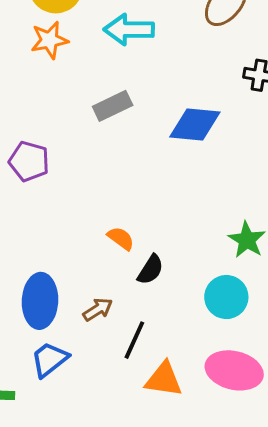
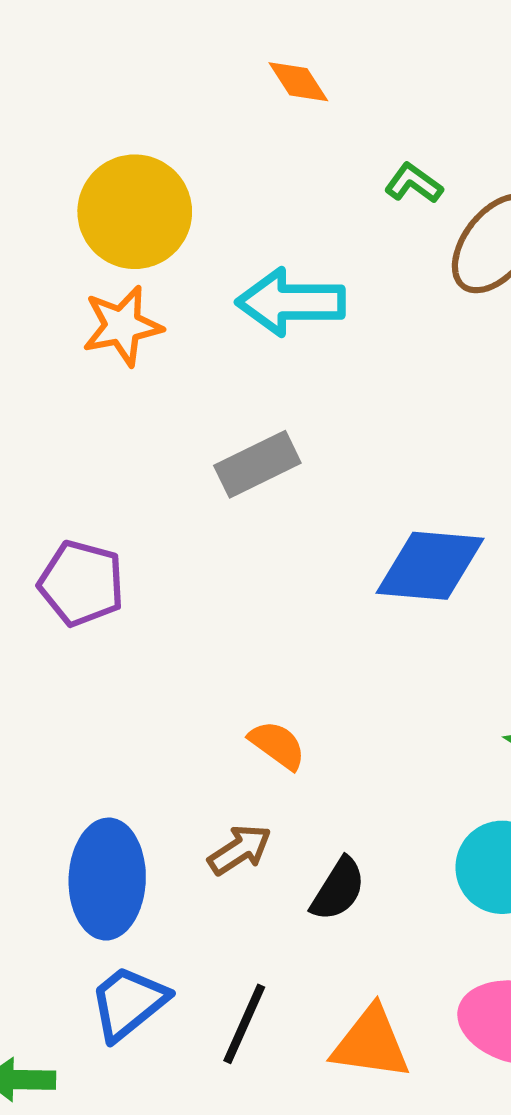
blue diamond: (195, 124) -> (430, 566), moved
black semicircle: (150, 270) -> (338, 889), moved
brown arrow: (98, 309) -> (240, 850), moved
black line: (134, 340) -> (244, 1024), moved

